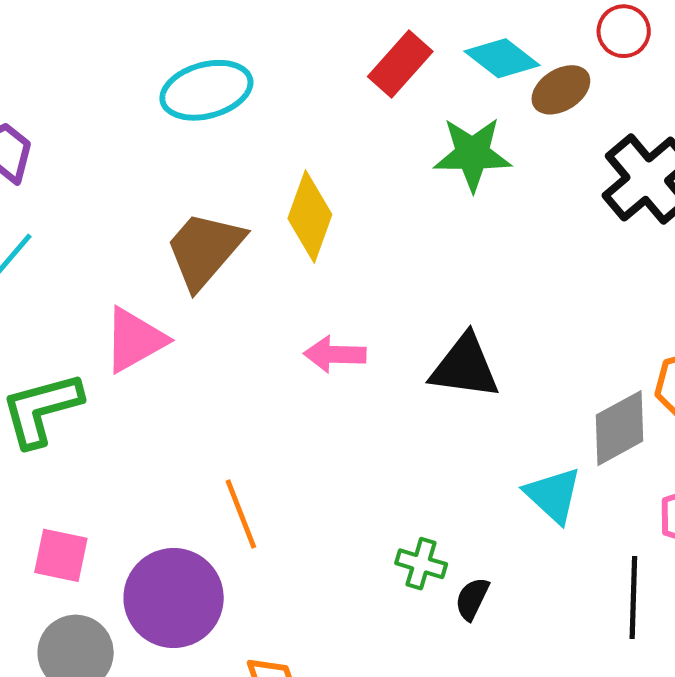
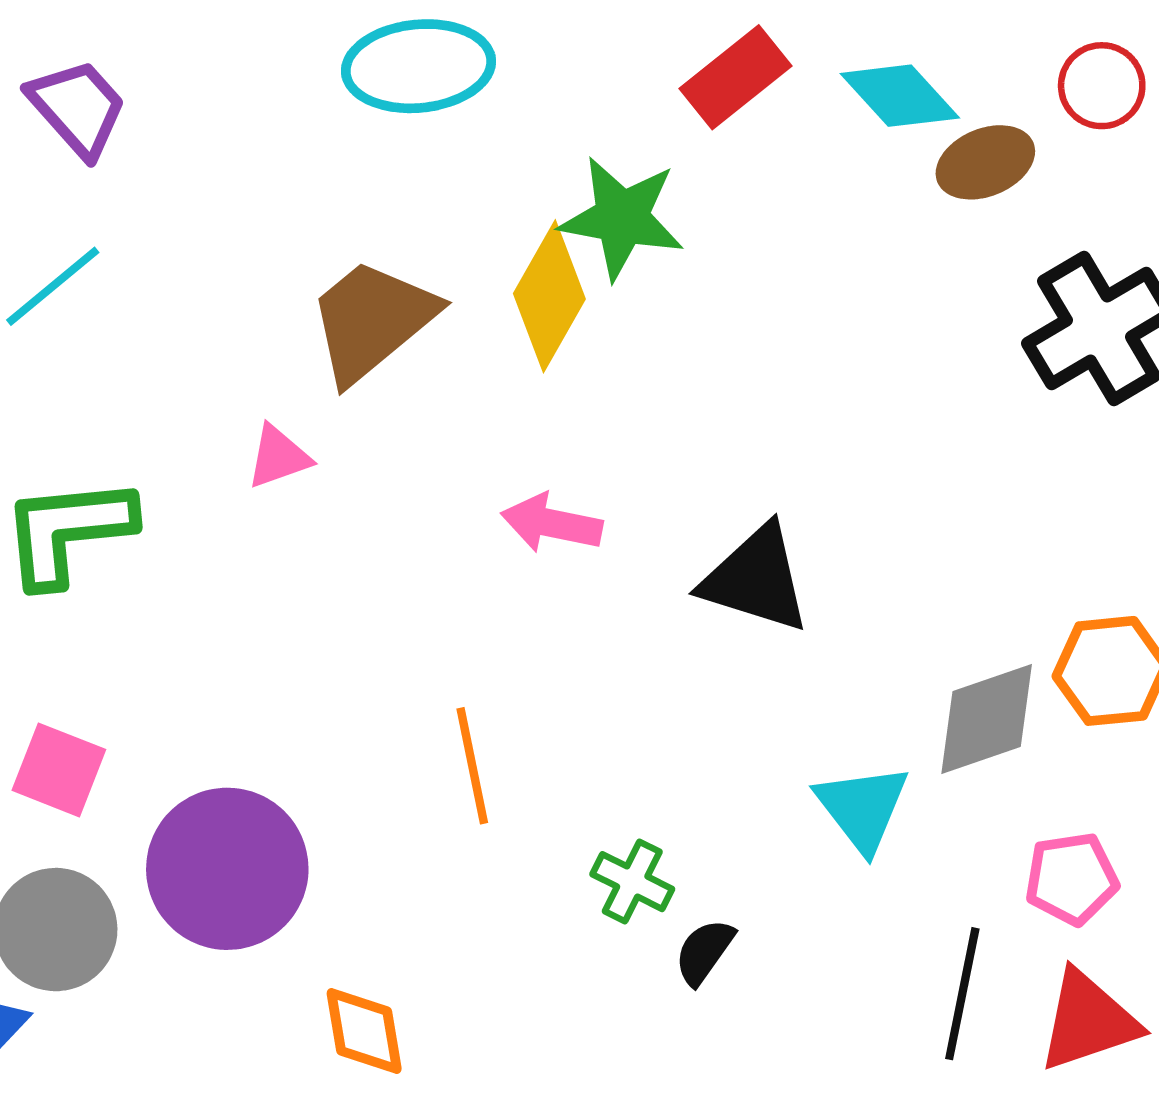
green star: (473, 154) -> (622, 218), moved
pink triangle: (135, 340) -> (278, 457), moved, size x0.6
orange line: (241, 514) -> (472, 766), moved

